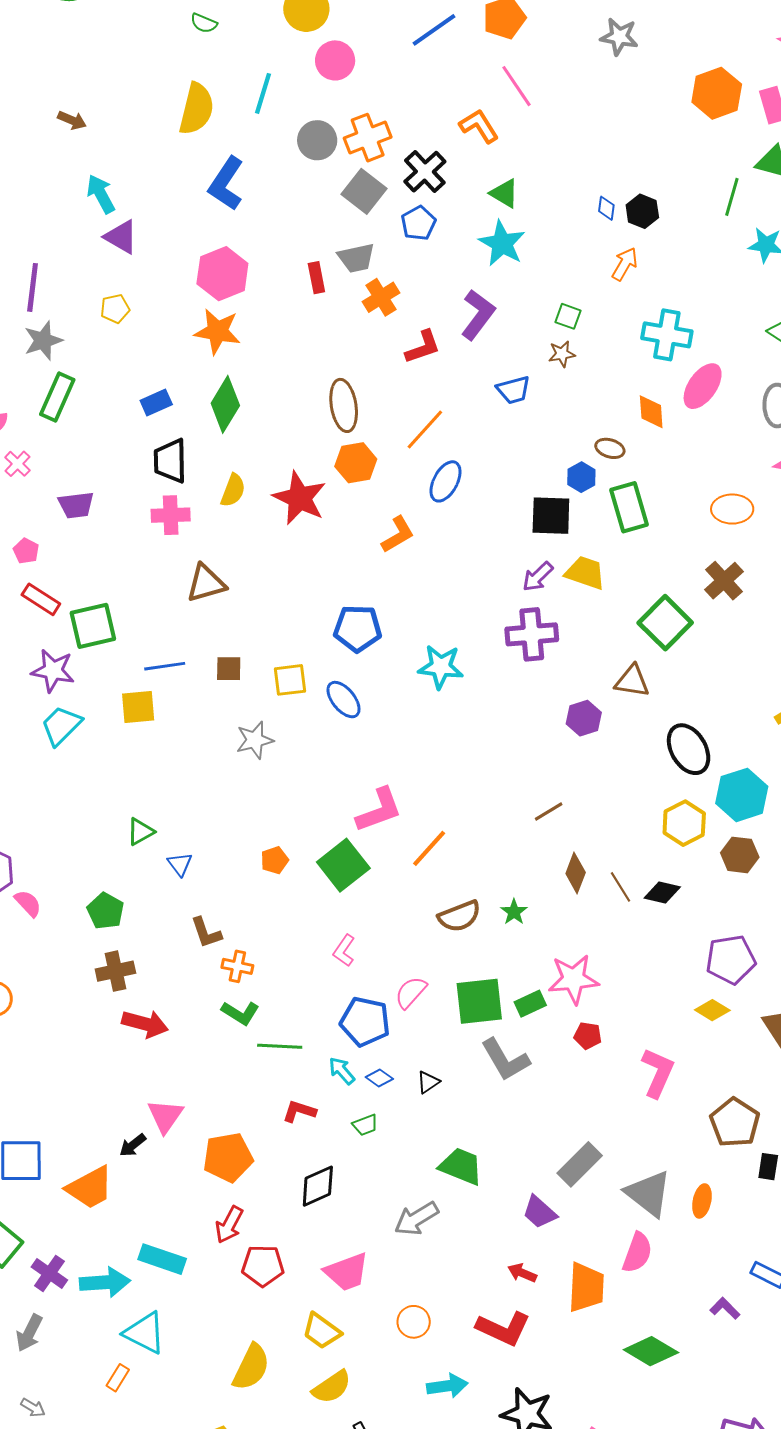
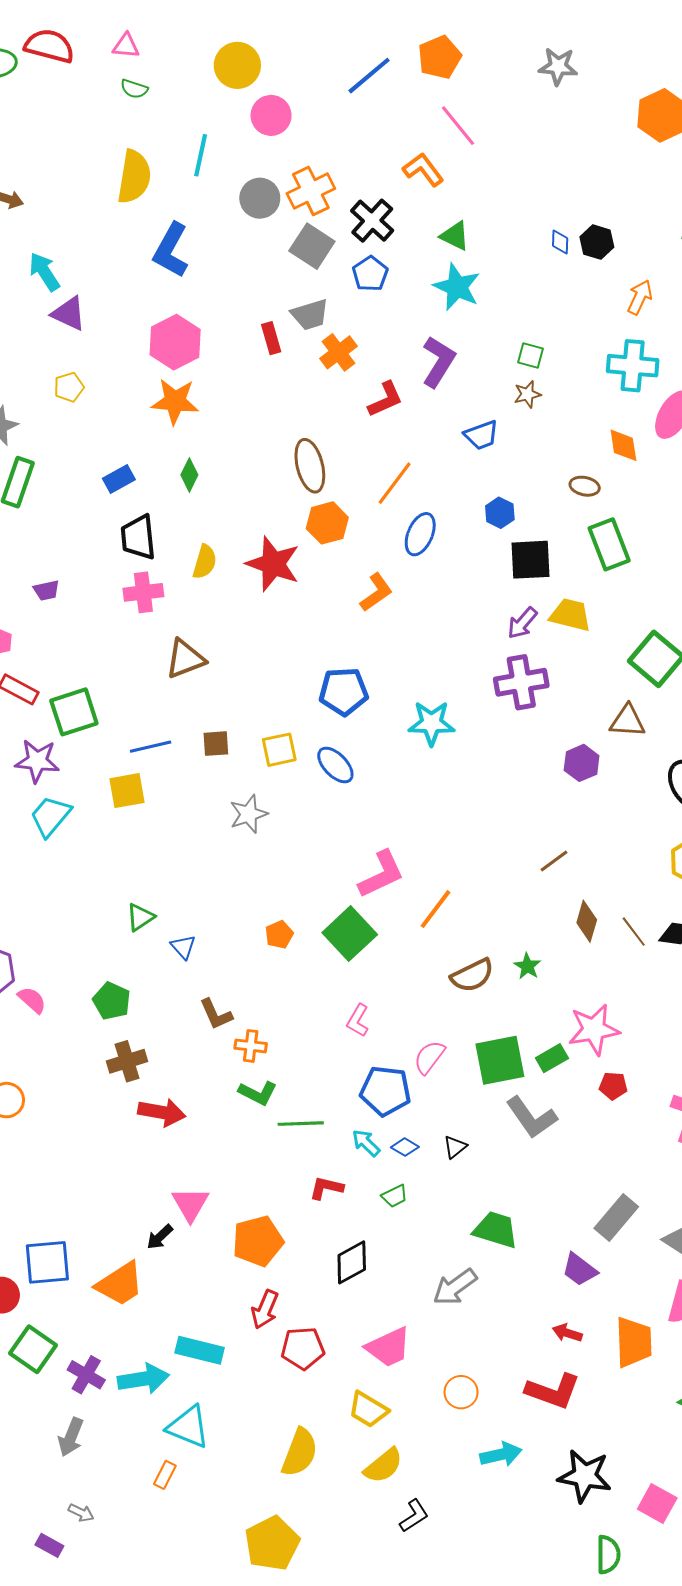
orange arrow: (625, 264) -> (640, 297), moved
green diamond: (225, 404) -> (189, 475), size x0.6
blue hexagon: (581, 477) -> (500, 513), moved
purple trapezoid: (76, 505) -> (46, 590), size x0.7

